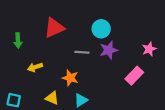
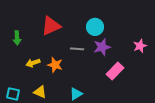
pink rectangle: (134, 76) -> (115, 71), moved
orange star: (70, 78) -> (55, 65), moved
yellow triangle: (52, 98) -> (40, 92), moved

